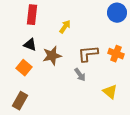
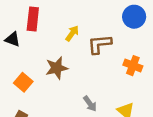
black triangle: (30, 45) -> (13, 39), moved
brown L-shape: (88, 54) -> (100, 44), moved
gray arrow: (80, 75) -> (90, 104), moved

